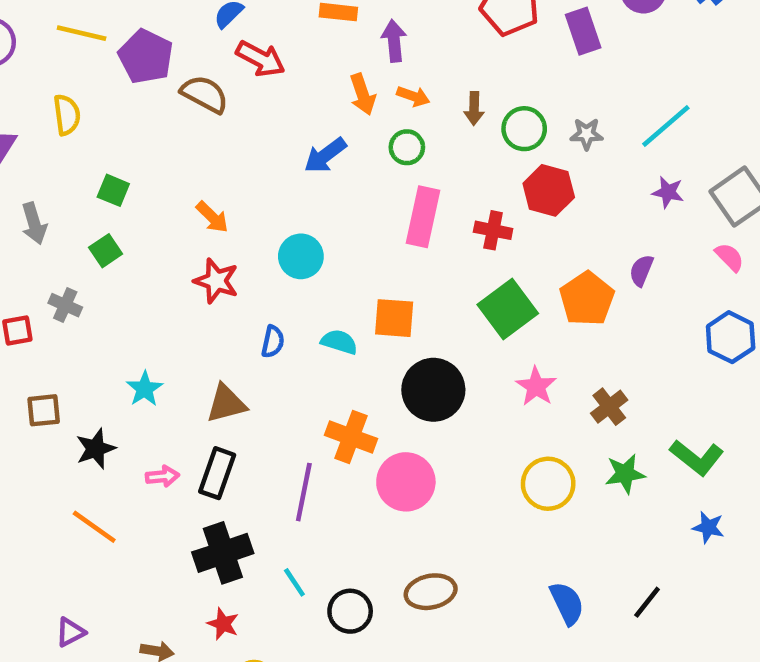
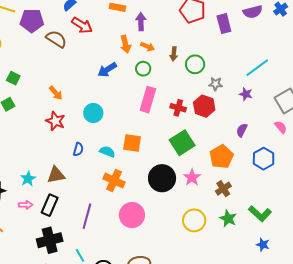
purple pentagon: (146, 56) -> (32, 21), turned -30
gray star: (587, 134) -> (216, 84), moved
red hexagon: (549, 190) -> (204, 106), moved
purple star: (668, 192) -> (246, 94), moved
orange pentagon: (587, 299) -> (221, 157), moved
blue hexagon: (731, 337) -> (264, 159), moved
cyan star: (145, 389) -> (28, 179), moved
black circle: (433, 390) -> (162, 178), moved
orange cross: (351, 437) -> (114, 180), moved
green star: (625, 474) -> (228, 219), turned 30

